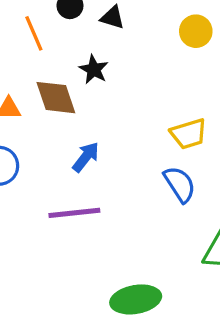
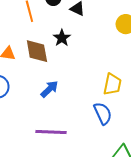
yellow trapezoid: (189, 134) -> (112, 84), turned -70
purple line: (74, 213) -> (51, 132), moved

